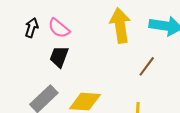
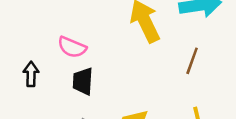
black arrow: (32, 28) -> (31, 74), moved

